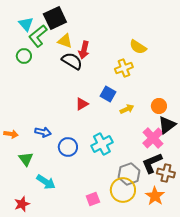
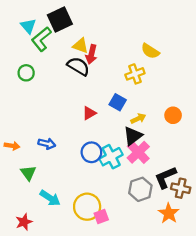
yellow triangle: (65, 41) -> (81, 46), moved
green circle: (24, 56) -> (26, 73), moved
black triangle: (167, 125) -> (133, 136), moved
pink cross: (153, 138) -> (138, 152), moved
blue circle: (68, 147) -> (91, 152), moved
yellow circle: (123, 190) -> (87, 207), moved

